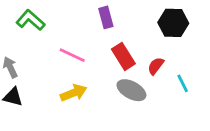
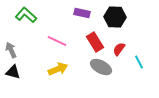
purple rectangle: (106, 17) -> (82, 13), turned -63
black hexagon: (173, 23) -> (115, 17), moved

